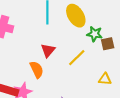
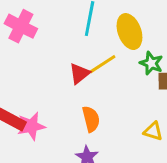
yellow line: (77, 58) -> (103, 64), moved
orange semicircle: (37, 70) -> (91, 119), moved

